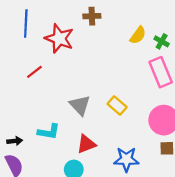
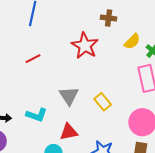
brown cross: (92, 16) -> (109, 18), moved
red star: (59, 38) -> (85, 46), moved

